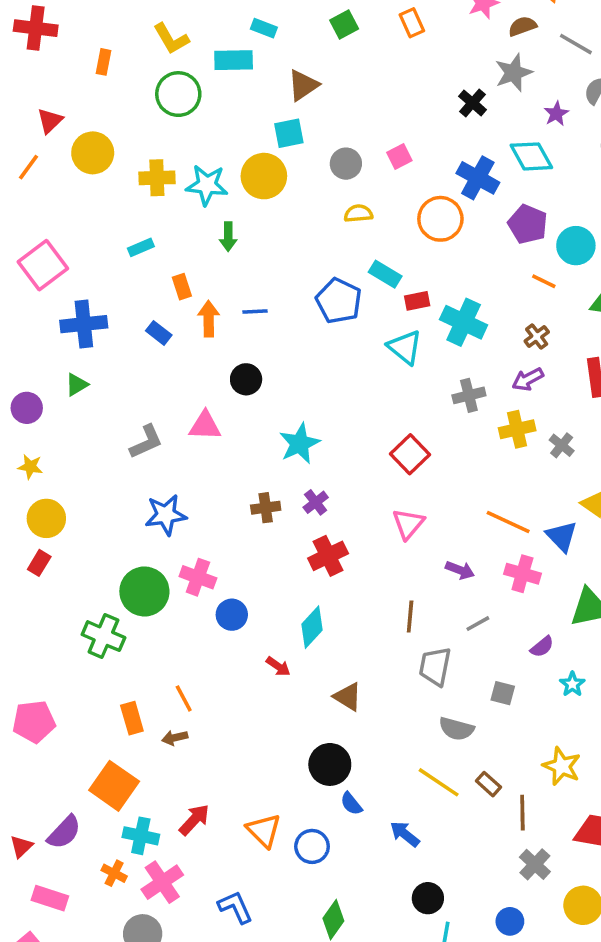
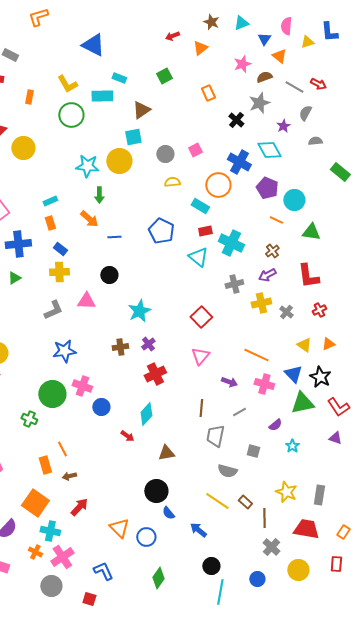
orange rectangle: (412, 23) -> (208, 93), moved
yellow cross: (157, 178) -> (59, 272), moved
cyan rectangle: (385, 274) -> (200, 206), moved
orange rectangle: (182, 287) -> (50, 223), moved
orange arrow: (209, 319) -> (89, 219), moved, turned 132
blue triangle: (562, 536) -> (293, 374), moved
green cross: (103, 636) -> (29, 419), size x0.7
brown triangle: (348, 697) -> (166, 453), turned -42
orange line: (184, 698) -> (62, 449), moved
red arrow: (194, 820) -> (79, 507), moved

